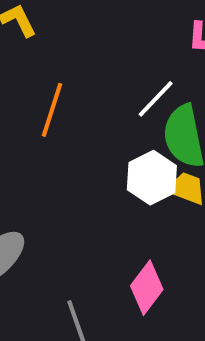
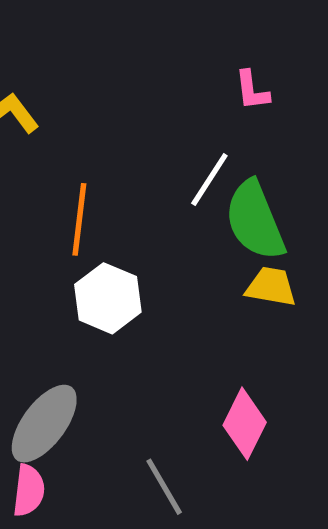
white hexagon: (152, 178) -> (108, 298), moved

